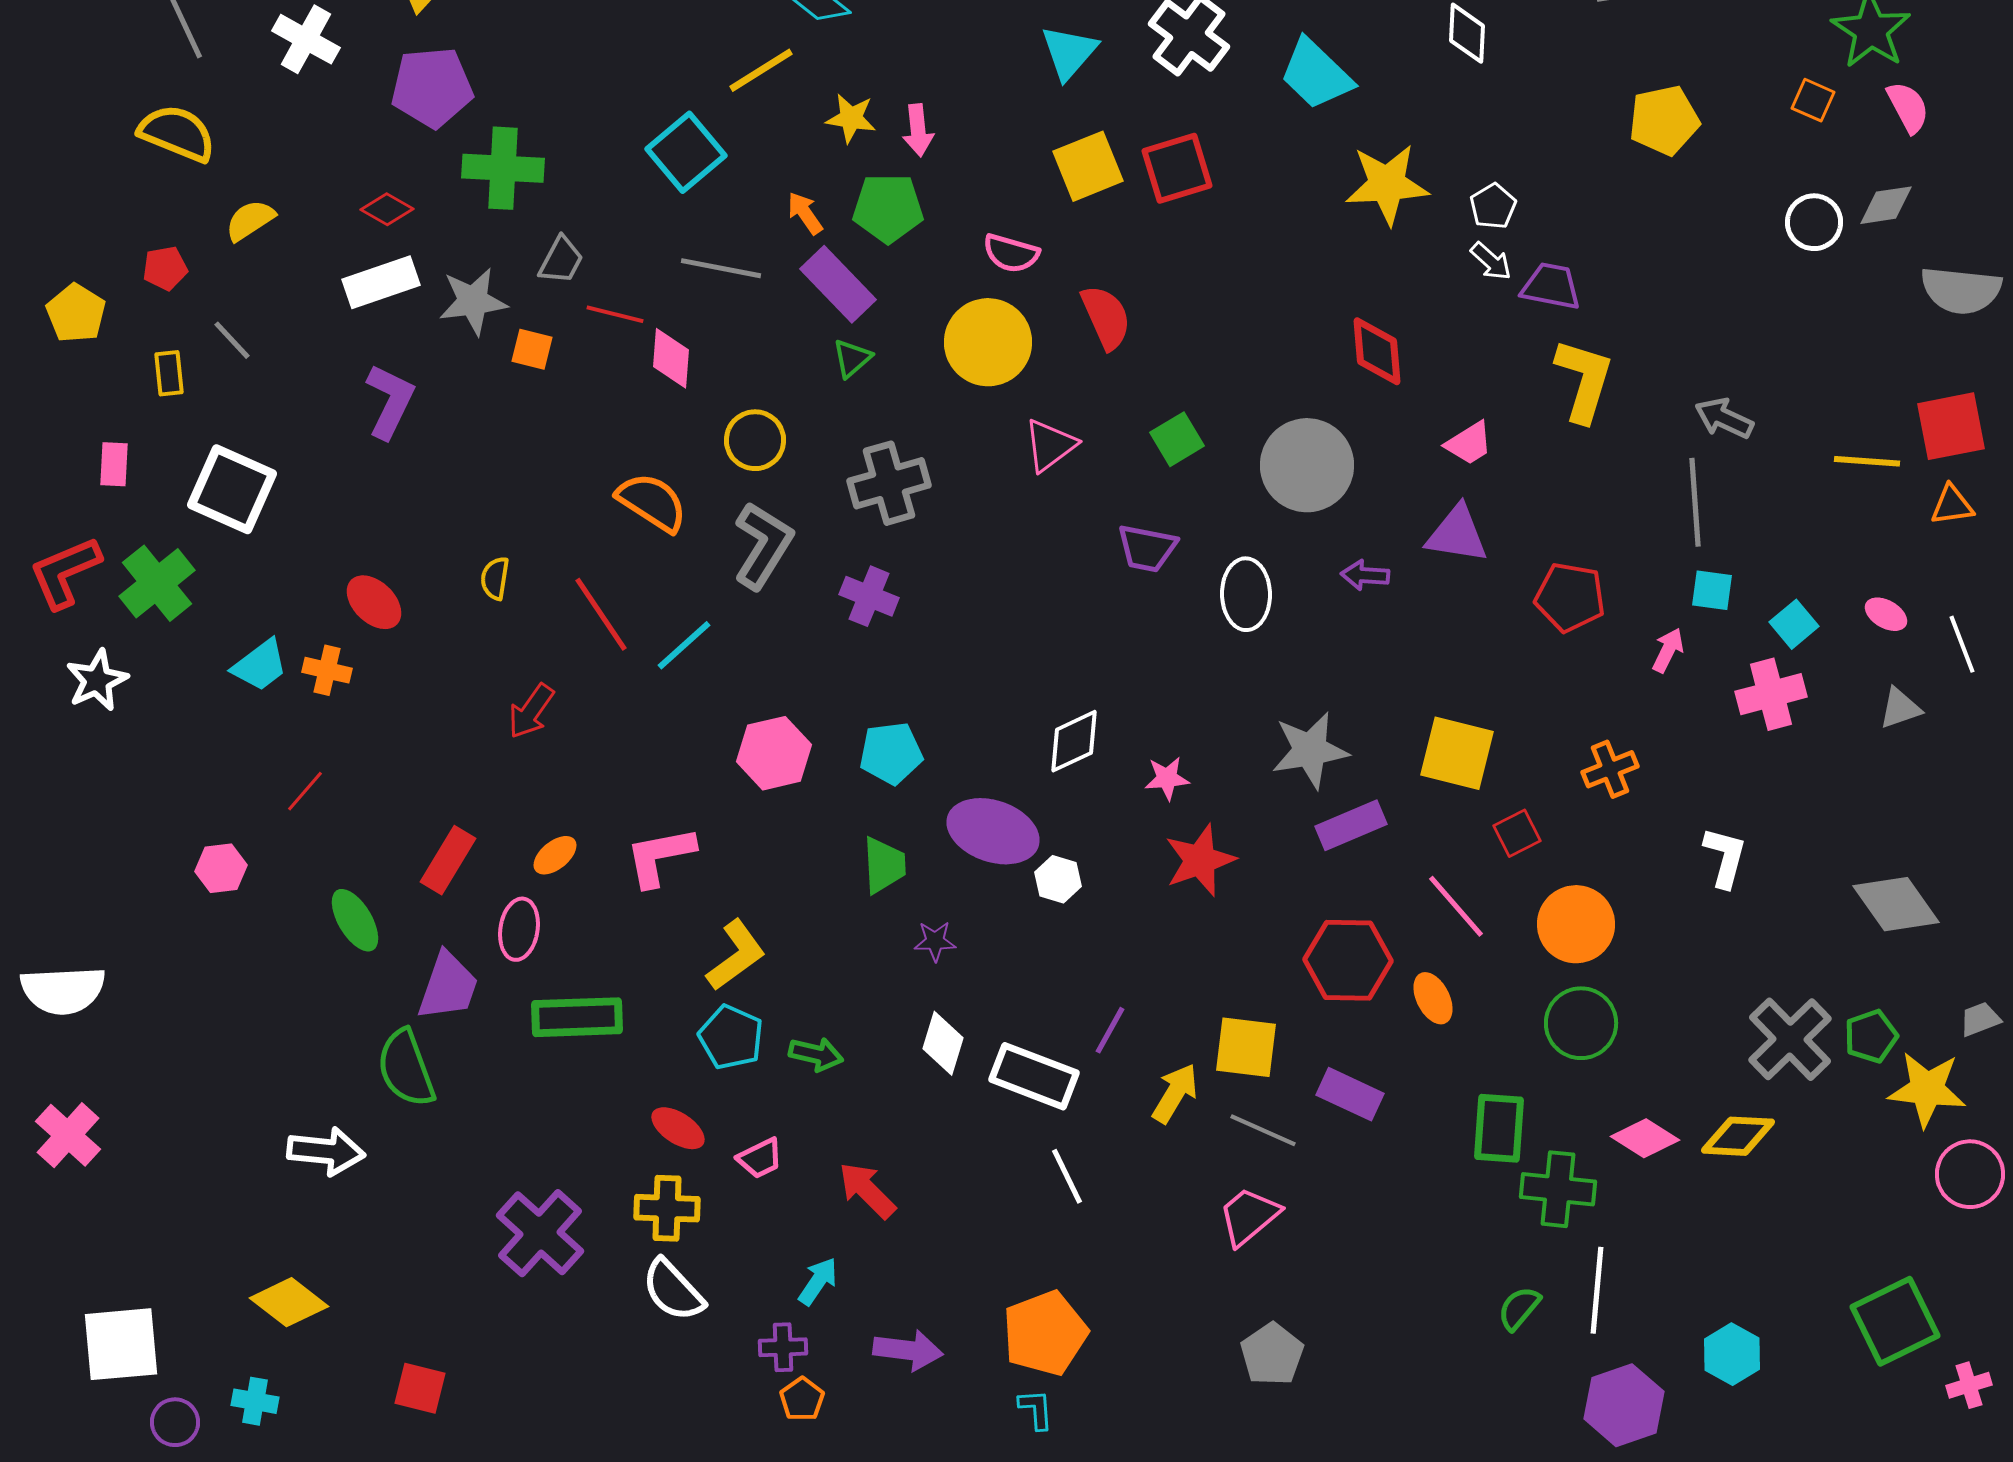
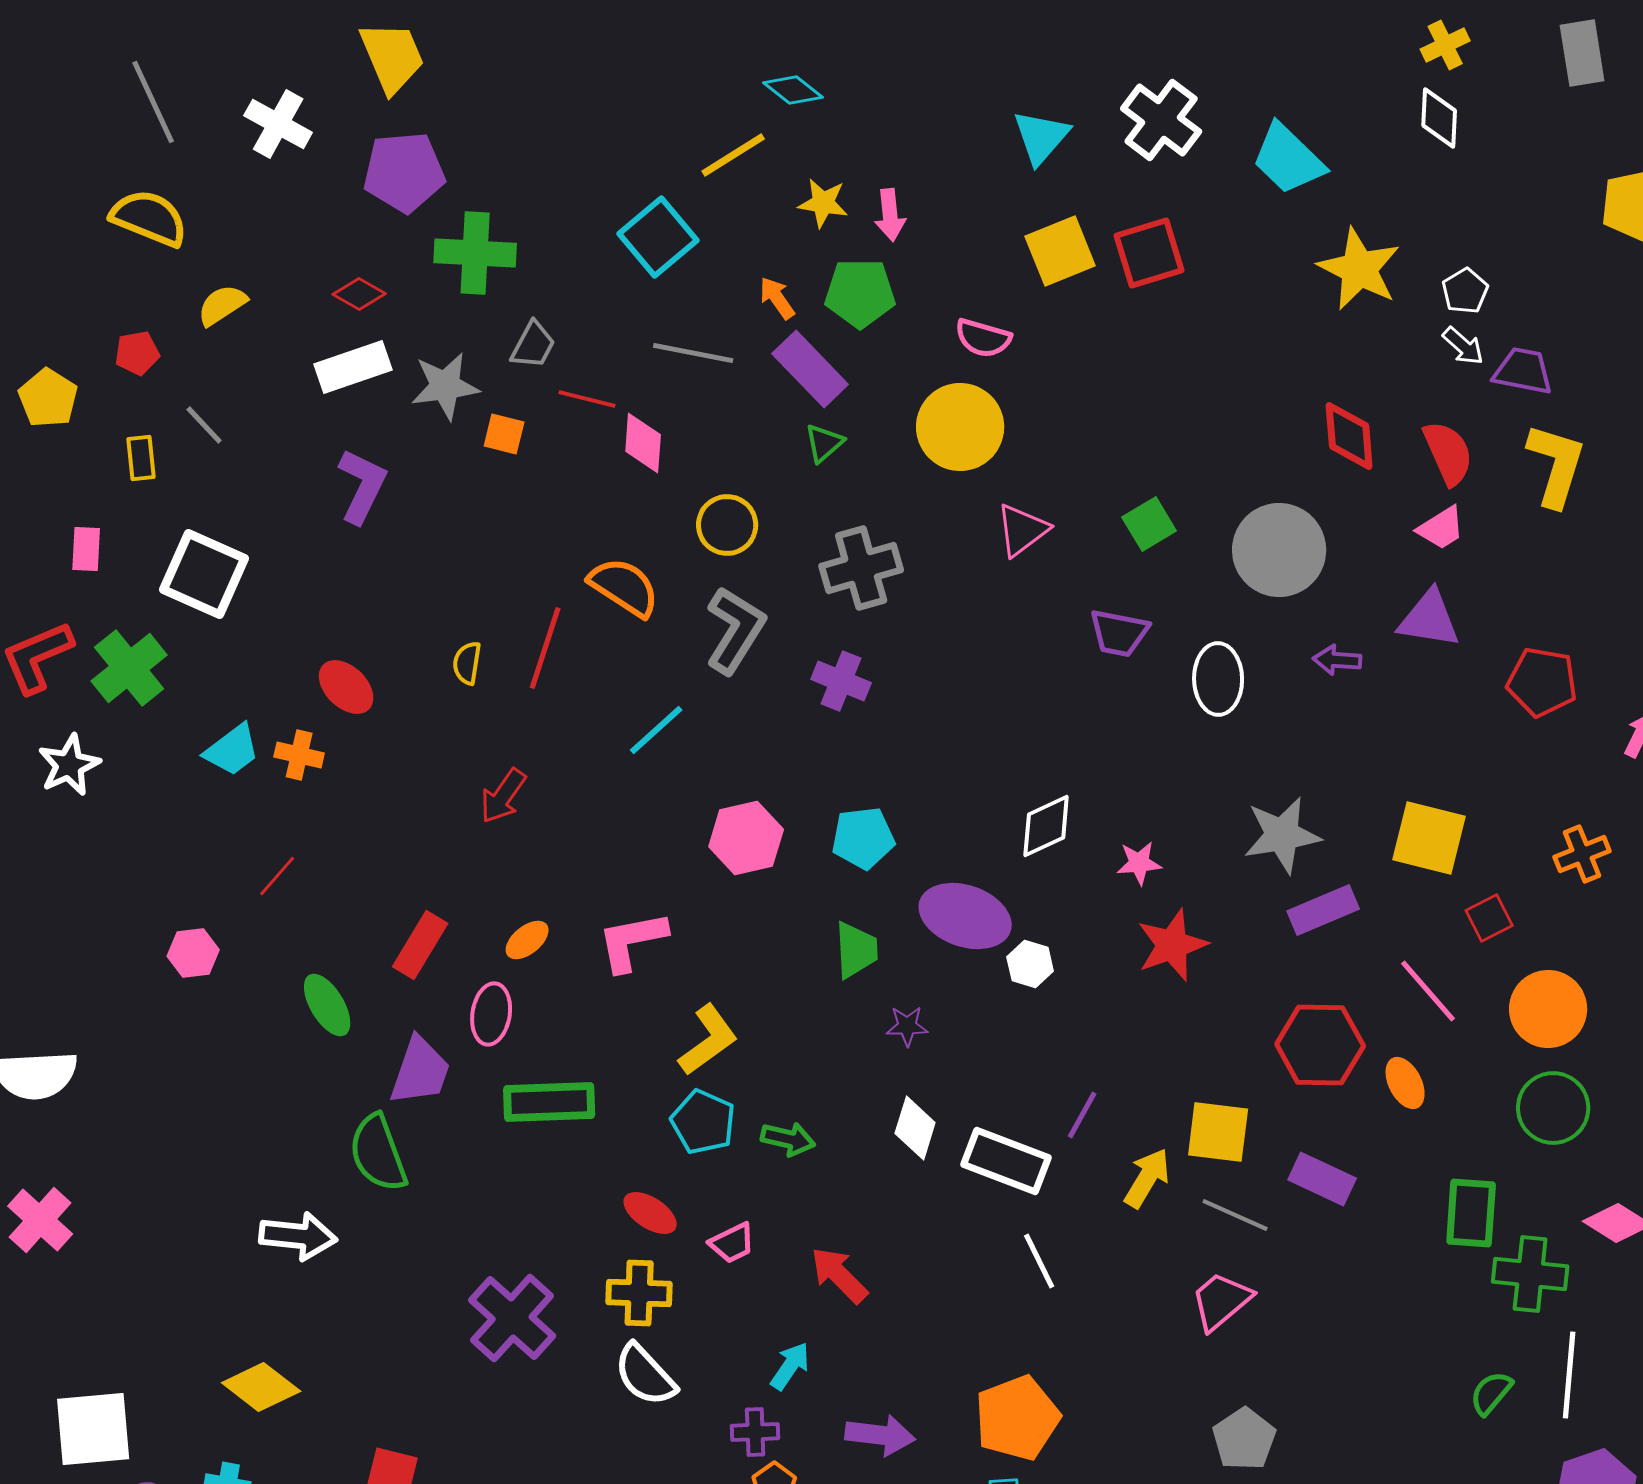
yellow star: (1387, 184) -> (1359, 269), turned 30
red semicircle: (1106, 317) -> (1448, 453), moved
red line: (601, 614) -> (545, 648), moved, turned 52

